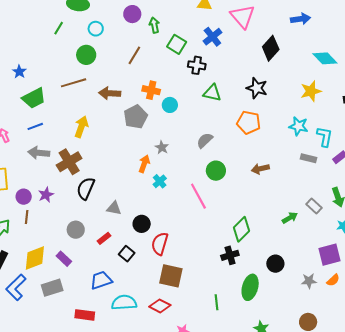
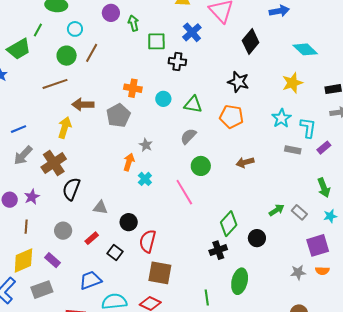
green square: (177, 44) -> (156, 41), turned -30
brown line: (134, 55) -> (92, 53), moved
brown arrow: (110, 93) -> (83, 105), moved
green triangle: (212, 93) -> (193, 104), moved
green trapezoid: (34, 98) -> (19, 49), moved
cyan circle: (170, 105) -> (163, 99), moved
cyan star: (298, 126) -> (281, 118), turned 30
gray arrow: (39, 153) -> (23, 155), turned -50
gray rectangle: (314, 206) -> (299, 212), moved
brown line: (27, 217) -> (26, 227), moved
black circle: (275, 264) -> (257, 238), moved
orange semicircle: (333, 280) -> (322, 271), turned 48

